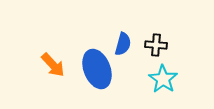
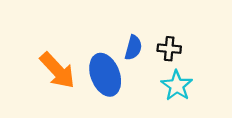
orange arrow: (53, 65) -> (57, 70), size x1.4

